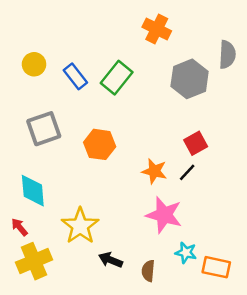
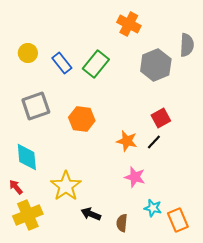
pink star: (164, 215) -> (135, 177), size x0.7
orange rectangle: (216, 267) -> (178, 220), turned 55

